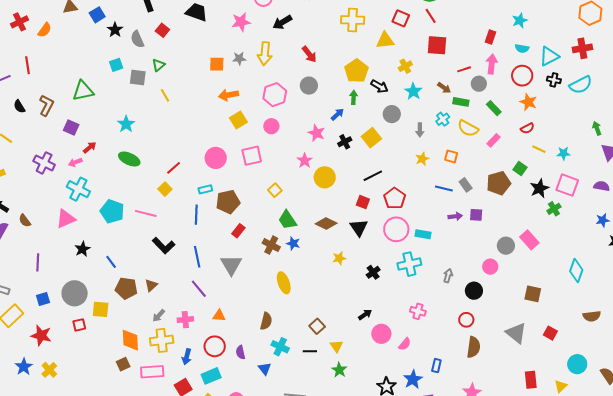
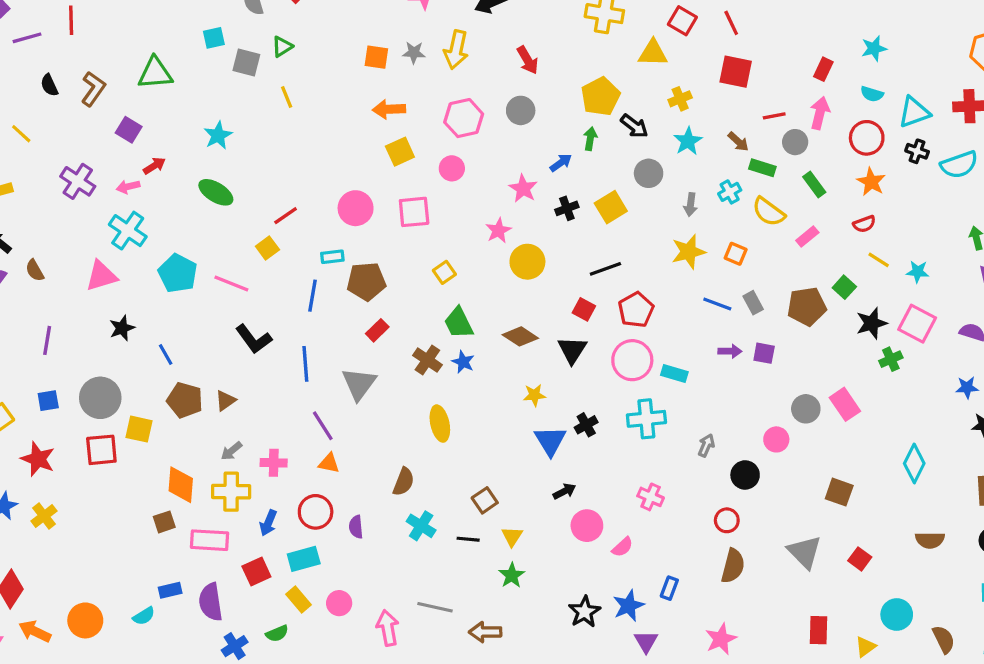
yellow star: (422, 159) -> (688, 252), size x1.5
purple line: (199, 289) -> (323, 426), moved
red square: (79, 325) -> (101, 450), size x1.5
blue triangle: (265, 369) -> (550, 441), moved, size x1.5

